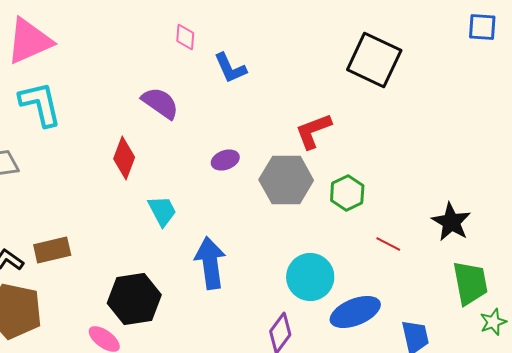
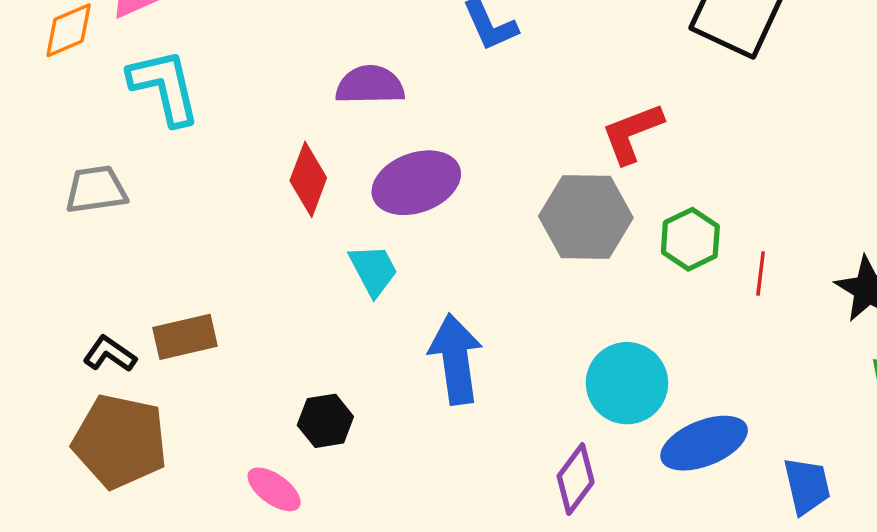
purple semicircle: (160, 103) -> (370, 85), turned -36
purple ellipse: (225, 160) -> (416, 183), moved, size x1.8
red line: (388, 244) -> (761, 274), moved, turned 70
black hexagon: (134, 299) -> (325, 421), size x0.6

